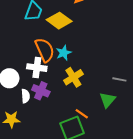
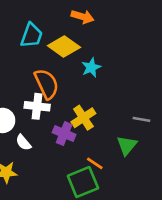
cyan star: (64, 53) -> (91, 67), moved
purple cross: (41, 91) -> (64, 134), moved
white semicircle: (26, 96) -> (23, 142), turned 144

